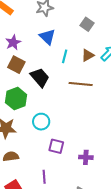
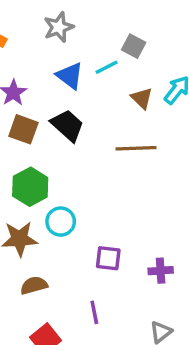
brown triangle: (88, 55) -> (142, 98), turned -40
cyan line: (65, 56) -> (107, 67), moved, turned 56
black trapezoid: (40, 77) -> (67, 125), moved
cyan circle: (41, 122) -> (61, 222), moved

